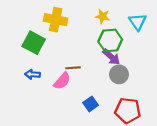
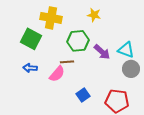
cyan triangle: (138, 22) -> (126, 50), moved, turned -36
green hexagon: (110, 40) -> (78, 41), moved
gray circle: (119, 74) -> (131, 69), moved

